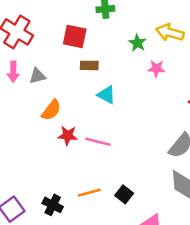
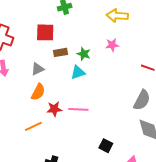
green star: (137, 43) -> (84, 54), moved
gray triangle: (37, 76) -> (38, 69), moved
cyan triangle: (106, 95) -> (78, 72), turned -35
orange line: (89, 193) -> (33, 126), moved

